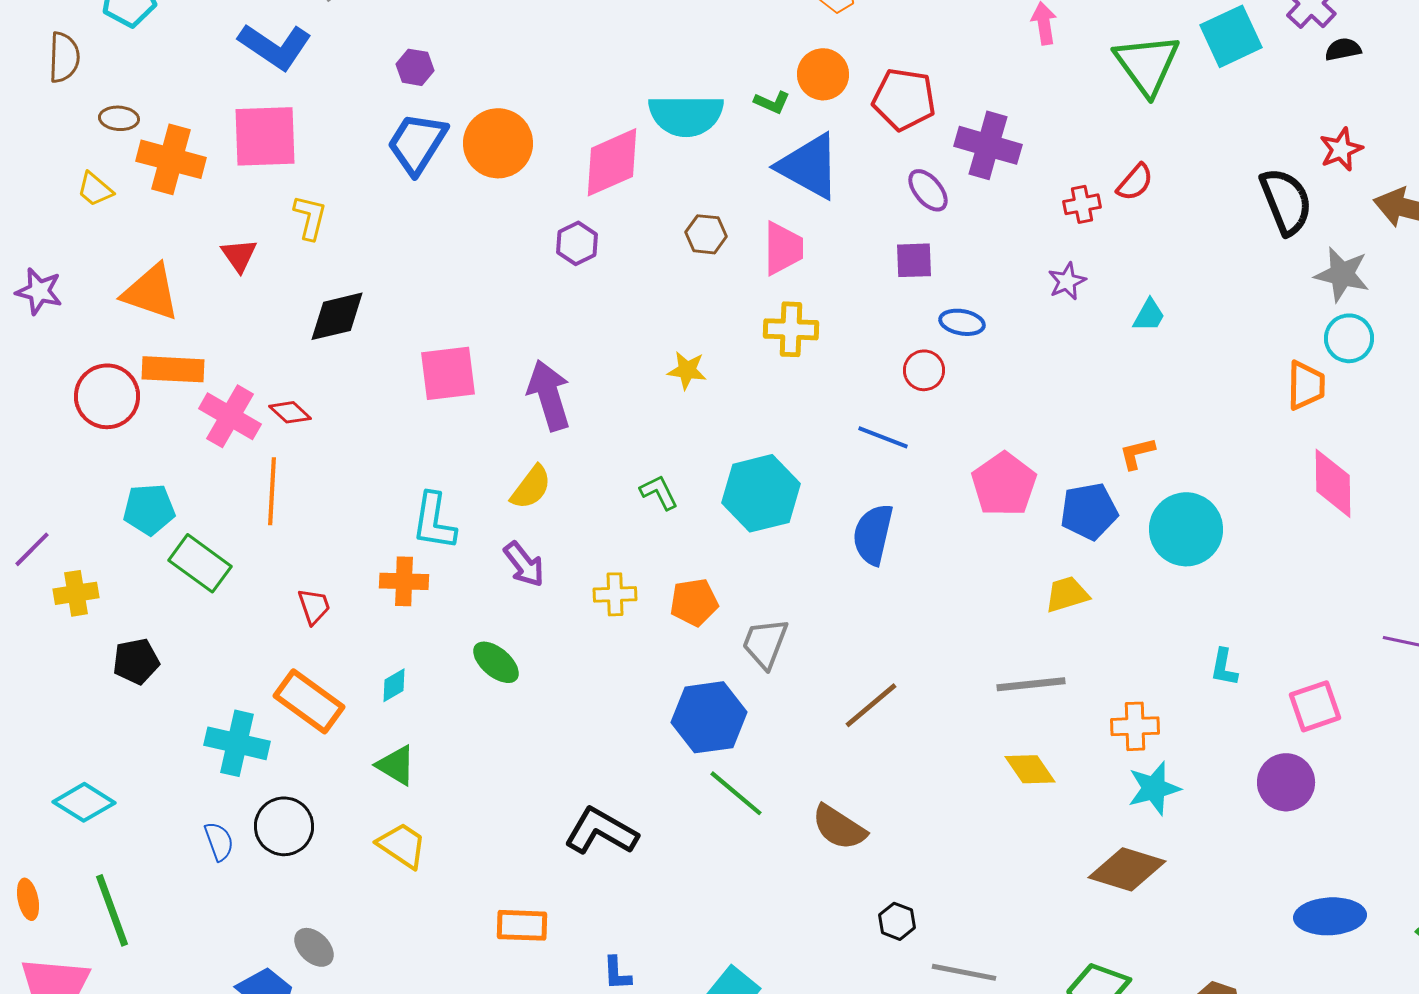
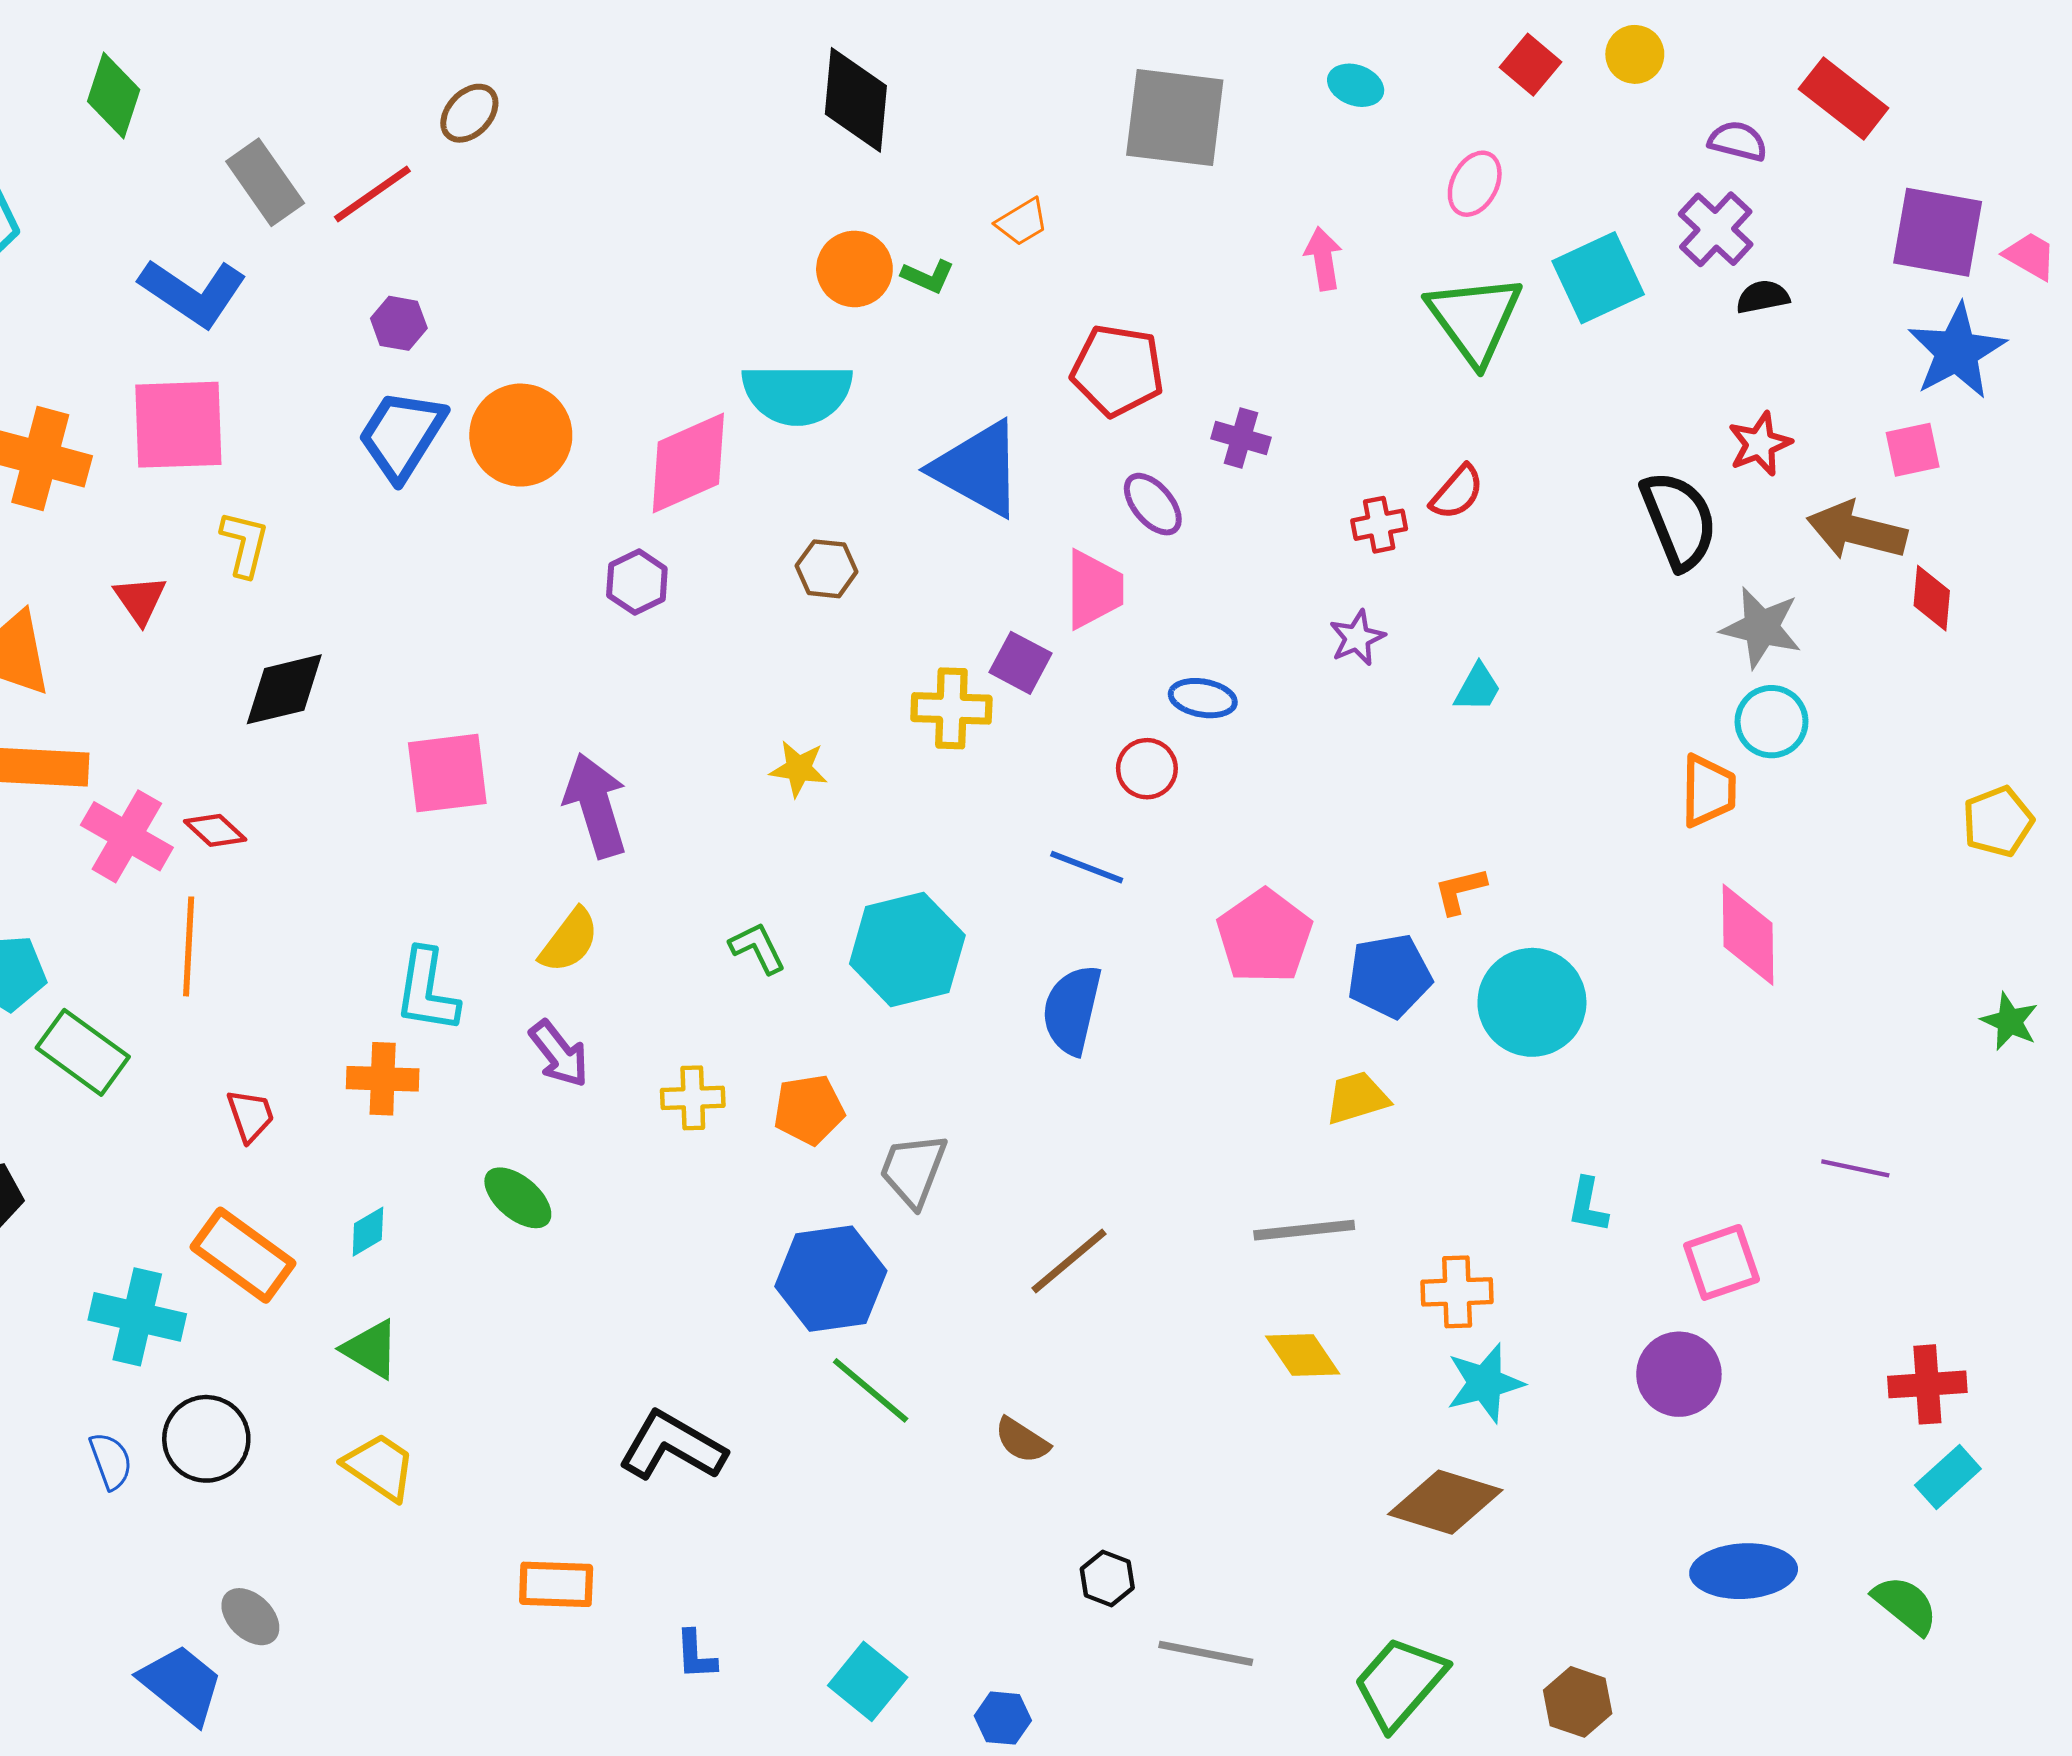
orange circle: (823, 74) -> (854, 269), moved
green L-shape: (772, 102) -> (928, 276), moved
purple cross: (988, 145) -> (1241, 438), size x0.6
pink trapezoid: (783, 248) -> (1094, 589), moved
purple square: (914, 260) -> (1021, 663), moved, turned 30
brown semicircle: (839, 827) -> (1022, 1440), size x0.7

